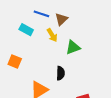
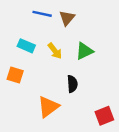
cyan rectangle: (26, 30) -> (26, 46), moved
yellow arrow: (52, 35) -> (55, 51), moved

